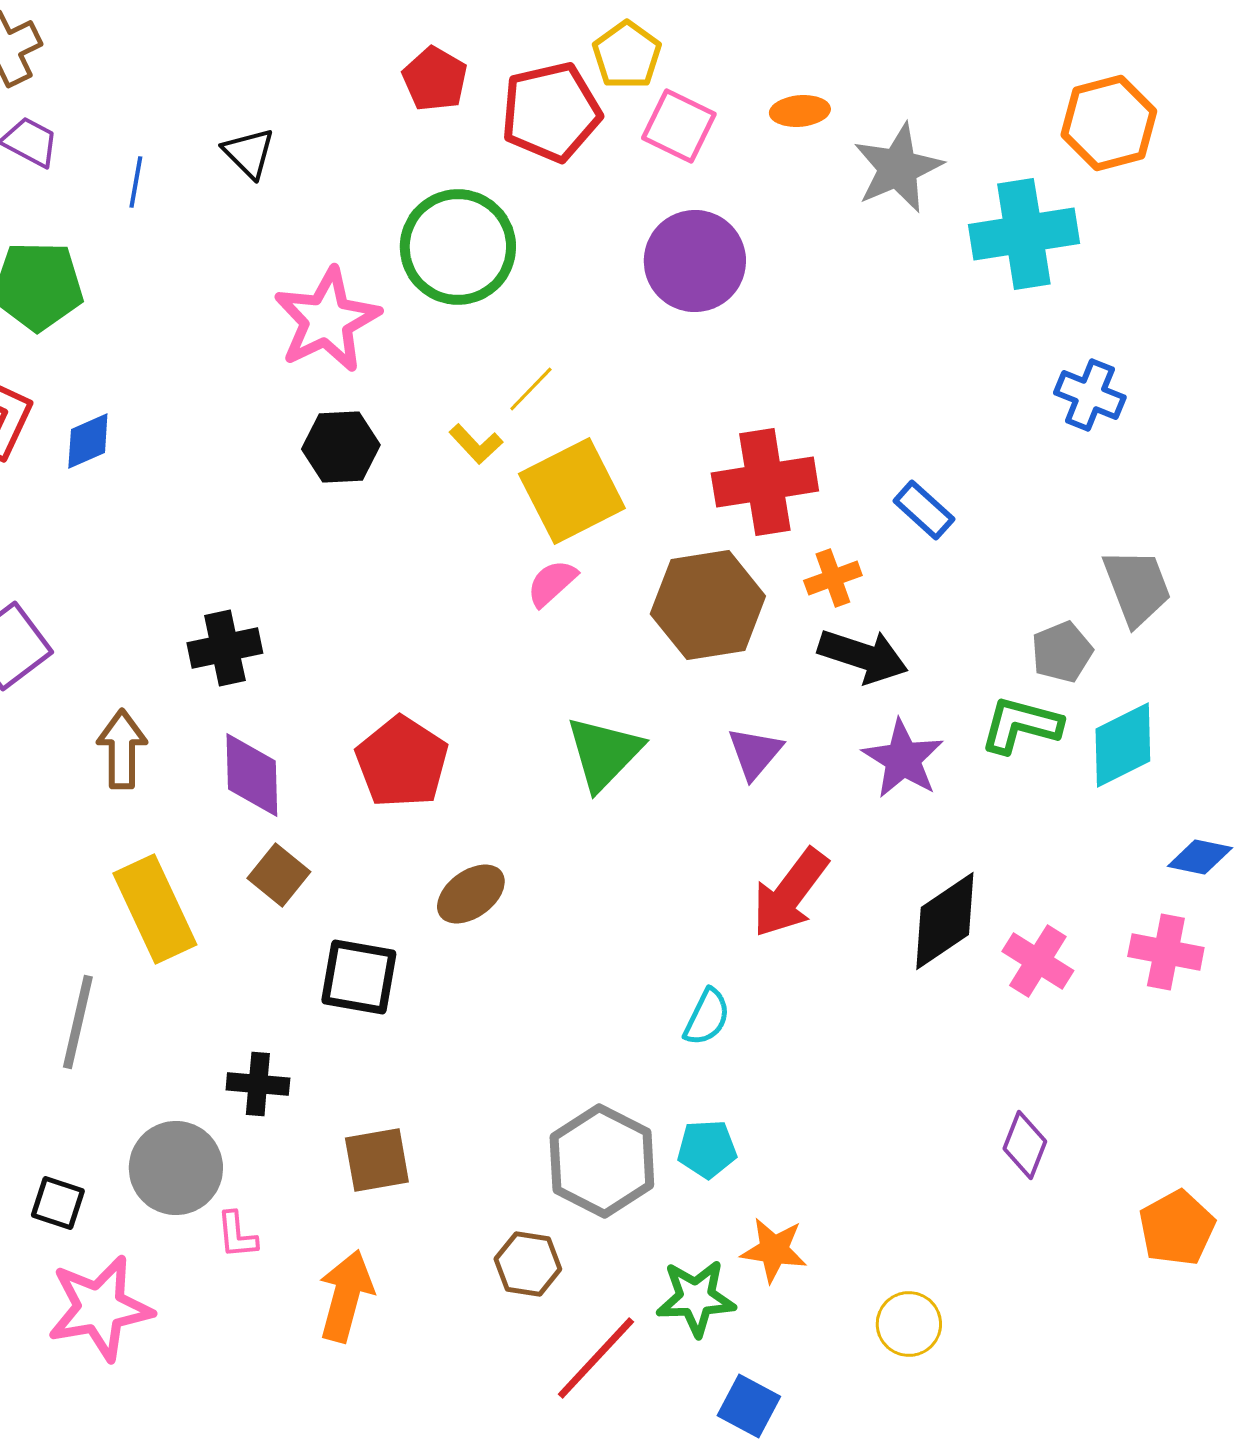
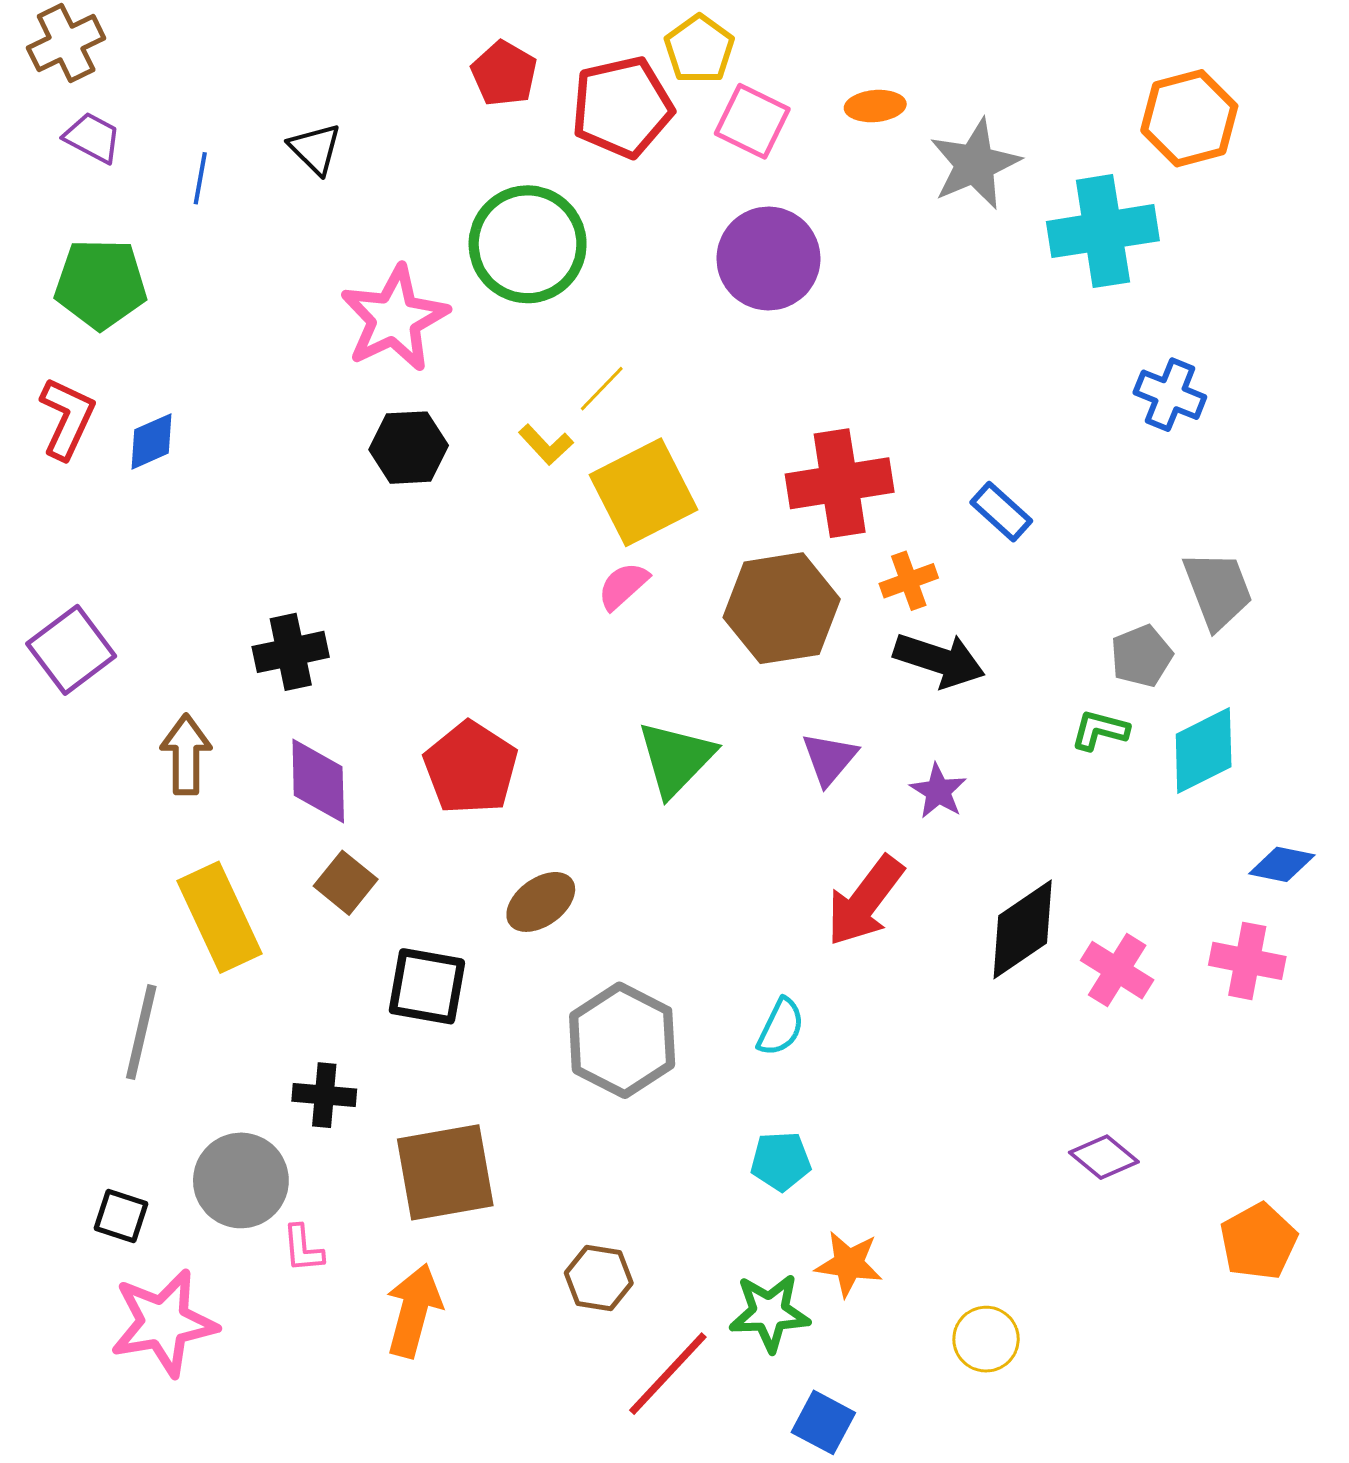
green L-shape: (1021, 725) -> (1100, 730), size x0.7
purple star: (903, 759) -> (938, 791), moved, size x0.7
purple diamond: (1025, 1145) -> (1104, 1157), turned -72
brown square: (377, 1160) -> (445, 1172), size x1.5
gray hexagon: (602, 1161) -> (622, 1040), moved

